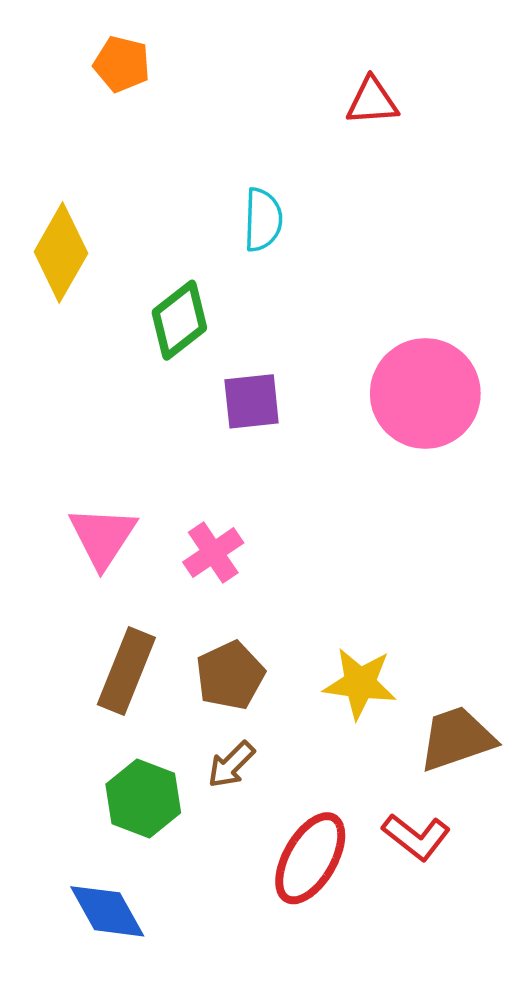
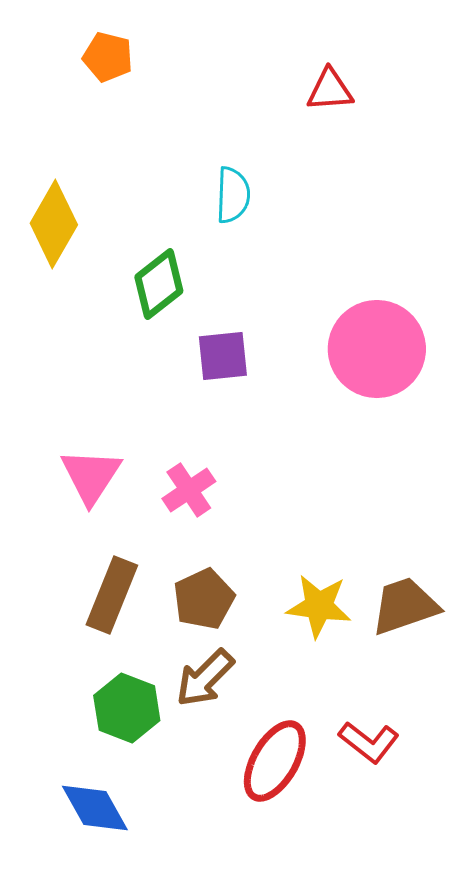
brown trapezoid: (457, 739) -> (405, 606), moved
brown arrow: (231, 765) -> (205, 678), size x1.4

